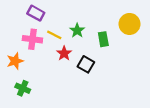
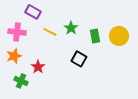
yellow circle: (130, 24) -> (119, 36), moved
pink cross: (32, 39) -> (17, 32), moved
red star: (64, 53) -> (38, 67), moved

